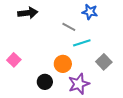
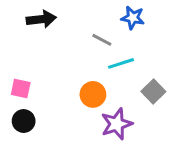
pink square: (14, 60) -> (21, 89), turned -32
black circle: (45, 82) -> (24, 121), moved

